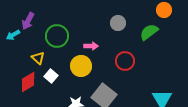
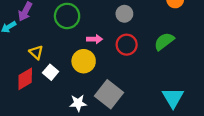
green semicircle: (149, 32) -> (164, 41), moved
green circle: (57, 36) -> (67, 16), moved
red circle: (125, 61) -> (127, 45), moved

